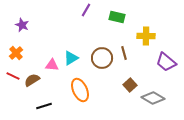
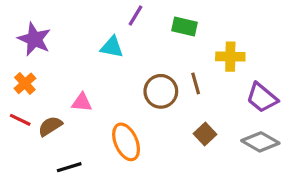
purple star: (22, 25) -> (34, 39), size x1.5
cyan triangle: (71, 58) -> (112, 47), moved, turned 42
gray diamond: (153, 98) -> (260, 142), moved

